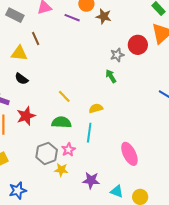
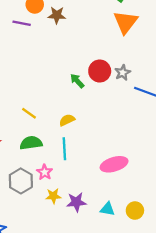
red circle: (138, 45) -> (100, 71), moved
gray star: (117, 55) -> (123, 73), moved
pink ellipse: (129, 154) -> (114, 164), turned -70
yellow star: (61, 170) -> (53, 196), moved

